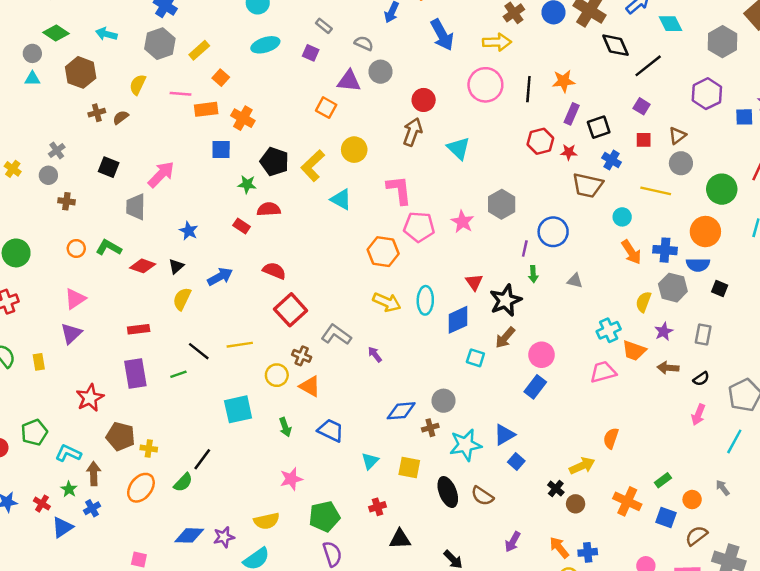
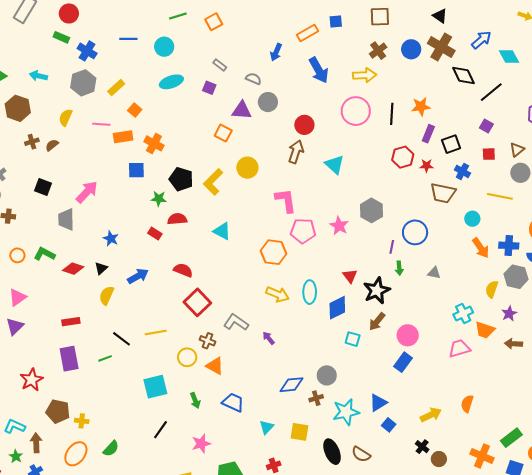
cyan triangle: (341, 199) -> (222, 231), moved
black line: (202, 459) -> (160, 430), moved
yellow arrow: (582, 466) -> (431, 415), moved
green rectangle: (663, 480) -> (511, 438), size x1.5

